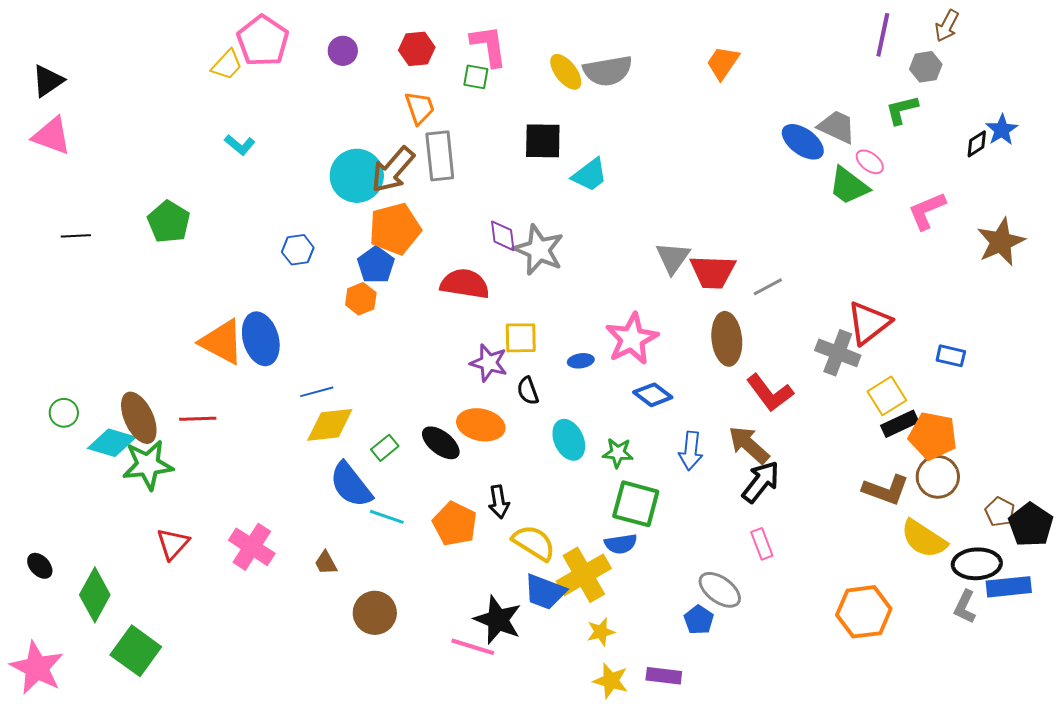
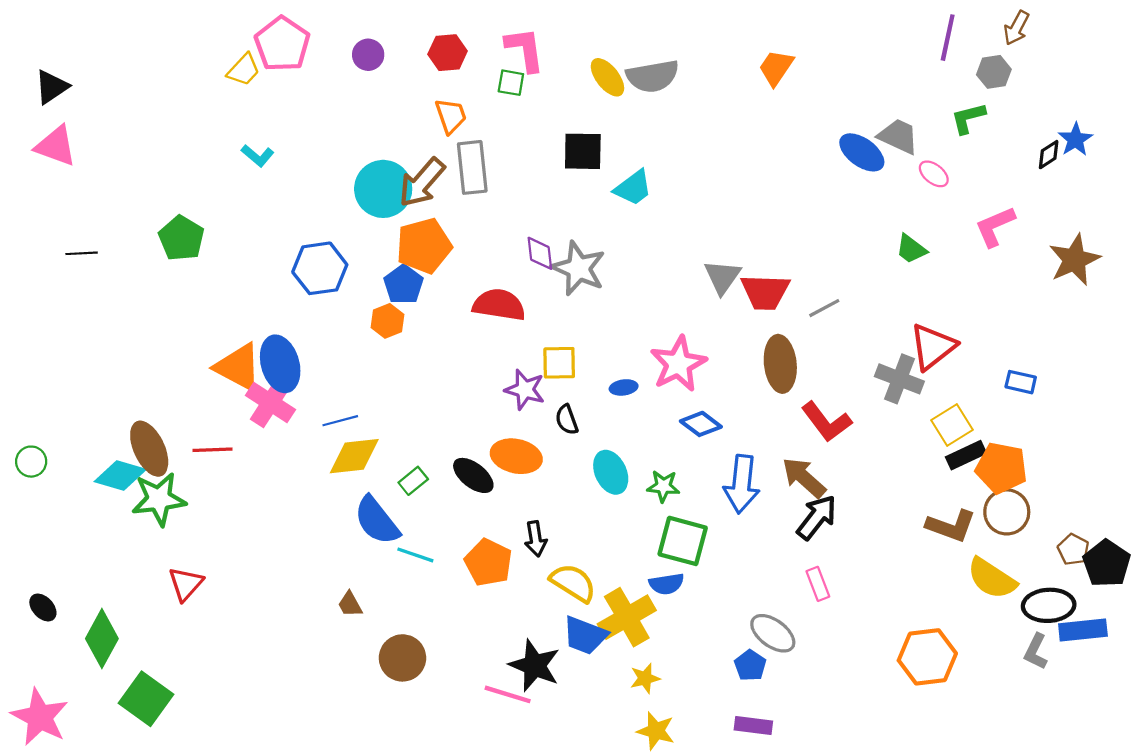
green trapezoid: (849, 186) -> (911, 249), moved, size x0.7
blue hexagon: (298, 250) -> (320, 268), size x1.6
green circle: (64, 413) -> (31, 462), moved
blue arrow: (691, 451) -> (742, 484), size x1.4
pink cross: (252, 547) -> (270, 402), moved
purple rectangle: (664, 676) -> (753, 726), moved

